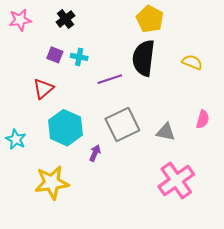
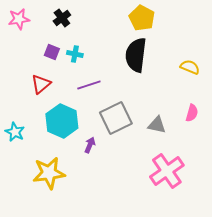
yellow semicircle: (192, 62) -> (190, 67), moved
purple line: (110, 79) -> (89, 85), moved

